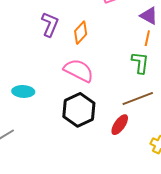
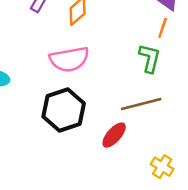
pink semicircle: (79, 70) -> (69, 59), turned 136

